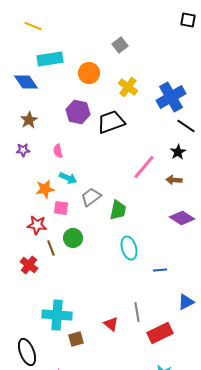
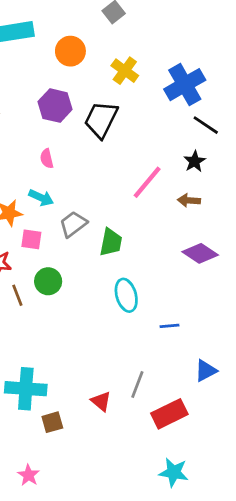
black trapezoid: (111, 122) -> (101, 119), turned -44
pink semicircle: (58, 151) -> (47, 159), moved
gray line: (137, 312) -> (137, 385), turned 30

